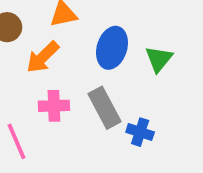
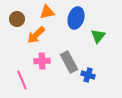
blue ellipse: (112, 48) -> (76, 18), moved

